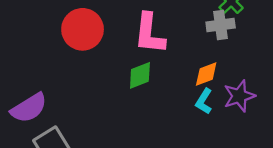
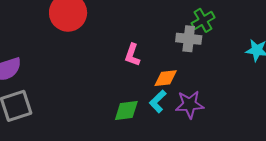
pink L-shape: (149, 34) -> (132, 55), moved, size x0.6
green diamond: (140, 75) -> (126, 111), moved

